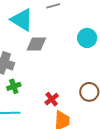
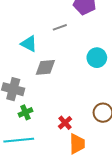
cyan triangle: (22, 20) -> (29, 44), size x0.7

